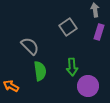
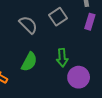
gray semicircle: (30, 46) -> (28, 25), moved
green semicircle: (40, 71) -> (29, 62), turned 36

